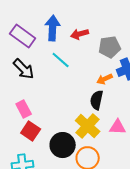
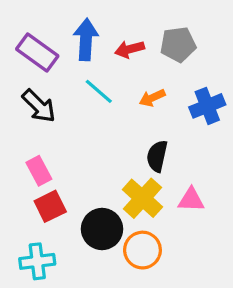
gray pentagon: (110, 47) -> (178, 44), moved
orange arrow: (105, 79) -> (152, 98), moved
red square: (31, 131) -> (50, 206), turned 30

